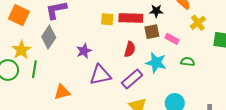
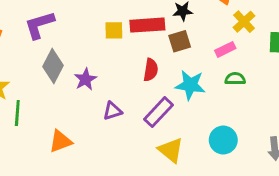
gray diamond: (49, 37) -> (53, 66), moved
pink rectangle: (172, 39) -> (225, 49), moved, turned -48
purple triangle: (100, 75) -> (112, 111), size x0.6

